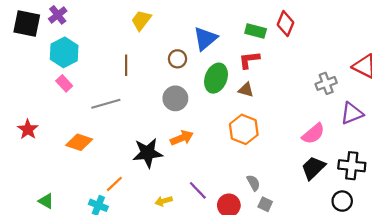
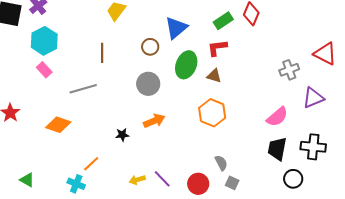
green rectangle: (256, 31) -> (223, 21), turned -48
black star: (148, 153) -> (122, 135), size x0.5
black trapezoid: (313, 168) -> (277, 149), turned -35
purple line: (198, 190) -> (162, 179), moved
black circle: (342, 201) -> (293, 179), moved

